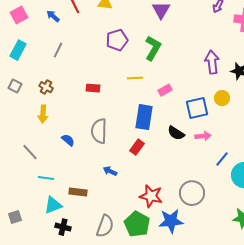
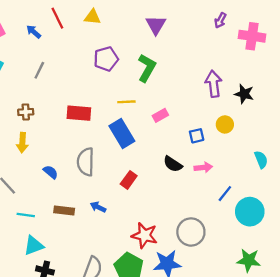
brown cross: (46, 87) -> (26, 112), turned -32
red rectangle: (93, 88) -> (79, 113), size x1.5
blue square: (197, 108) -> (197, 136), size x0.6
blue rectangle: (144, 117) -> (122, 134), moved, turned -40
brown rectangle: (78, 192) -> (64, 210), moved

